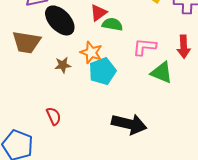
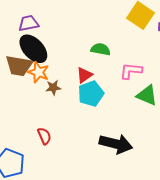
red triangle: (98, 13) -> (84, 75), moved
black ellipse: (60, 20) -> (33, 49), moved
orange star: (91, 52) -> (38, 72), moved

